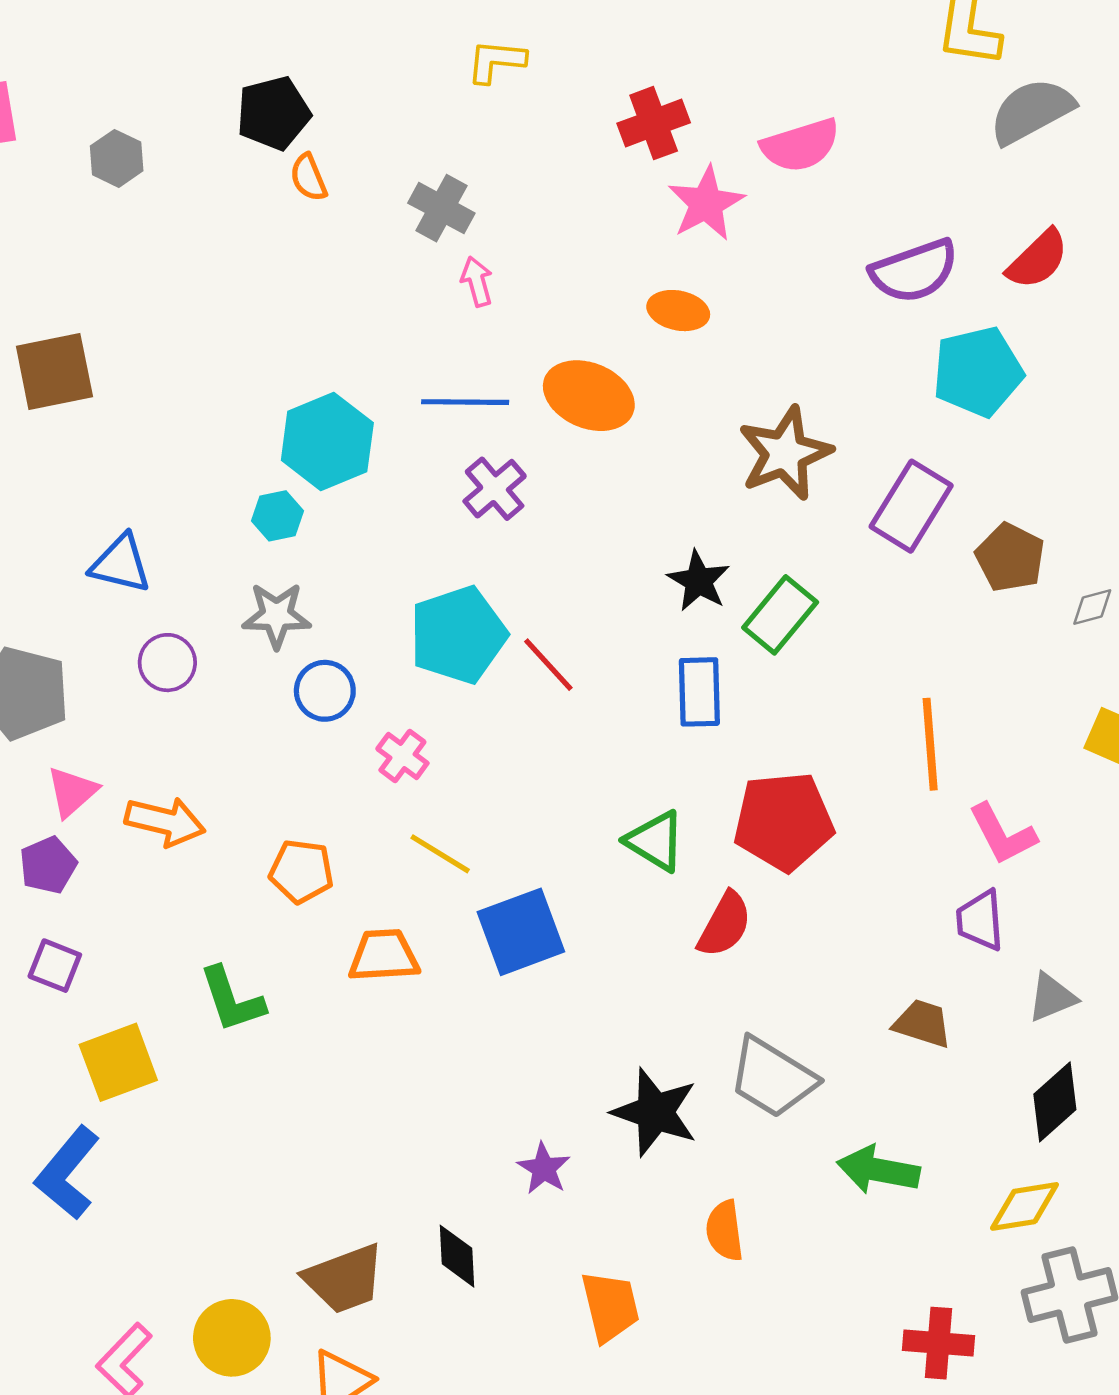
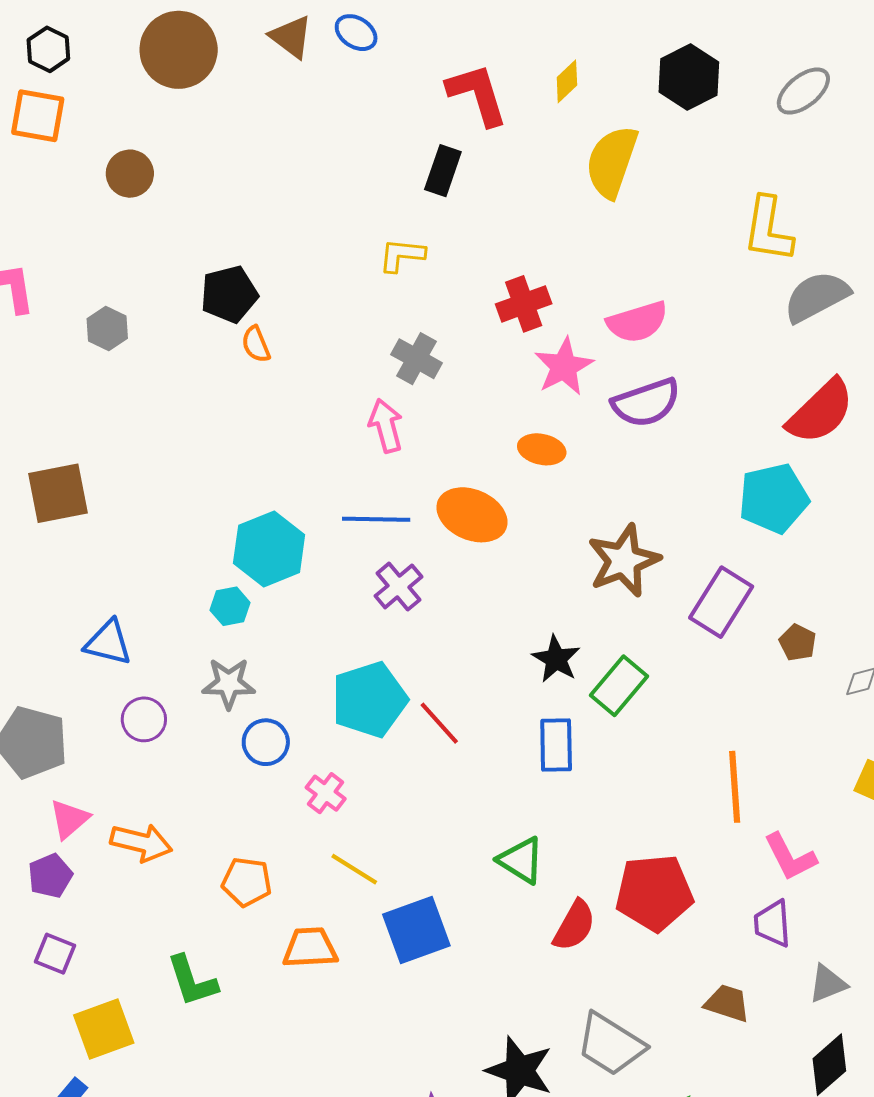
gray cross: (441, 208) -> (416, 359), moved
red semicircle: (1038, 259) -> (821, 412), size x1.4
purple semicircle: (914, 271) -> (646, 403), moved
pink arrow: (477, 282) -> (386, 426), size x1.4
brown pentagon: (1010, 557) -> (798, 643), size x0.7
red pentagon: (784, 821) -> (654, 893), moved

